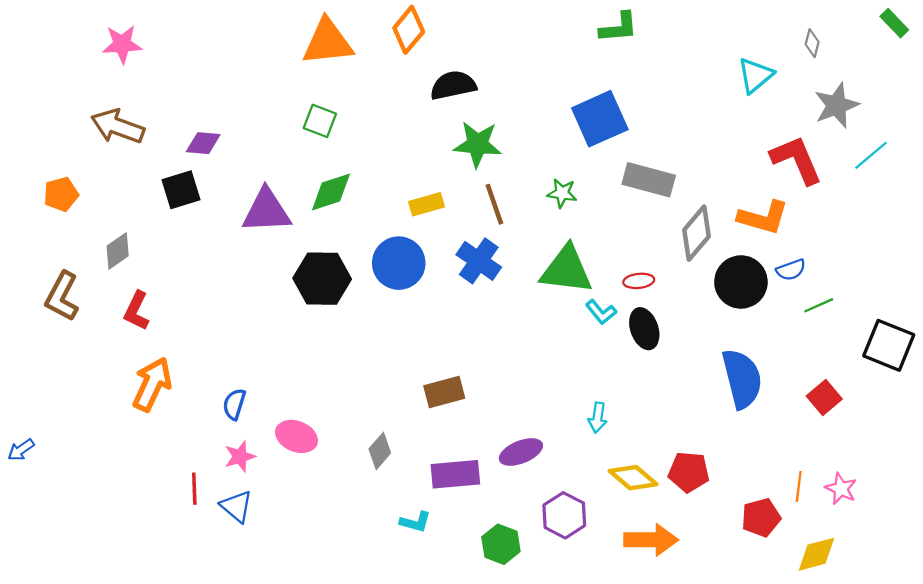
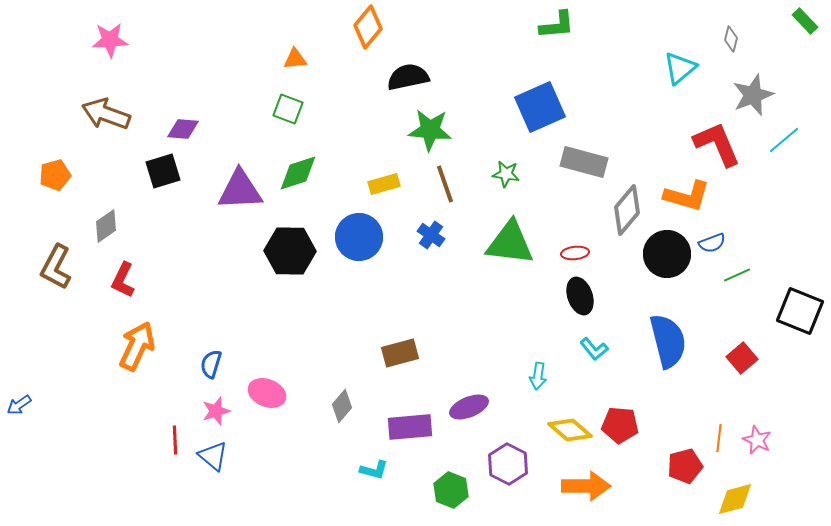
orange triangle: (328, 42) -> (295, 59), moved, size x0.5
blue cross: (479, 261) -> (431, 235), size x0.7
cyan L-shape: (601, 312) -> (594, 349), moved

